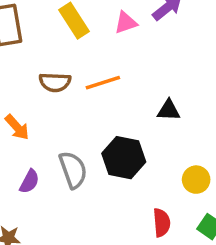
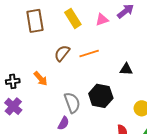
brown semicircle: (55, 82) -> (62, 53), turned 126
purple semicircle: (29, 181) -> (63, 123), moved

